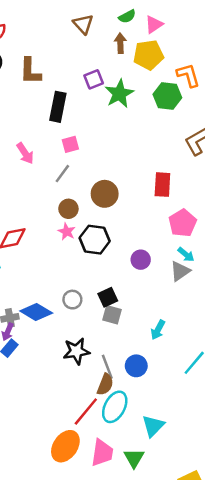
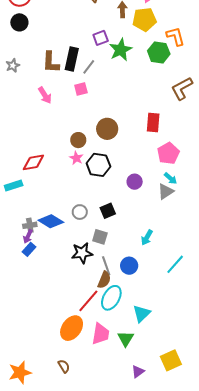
brown L-shape: (30, 71) -> (51, 62), moved
gray line: (62, 174) -> (89, 67), moved
gray square: (112, 315) -> (100, 237), moved

